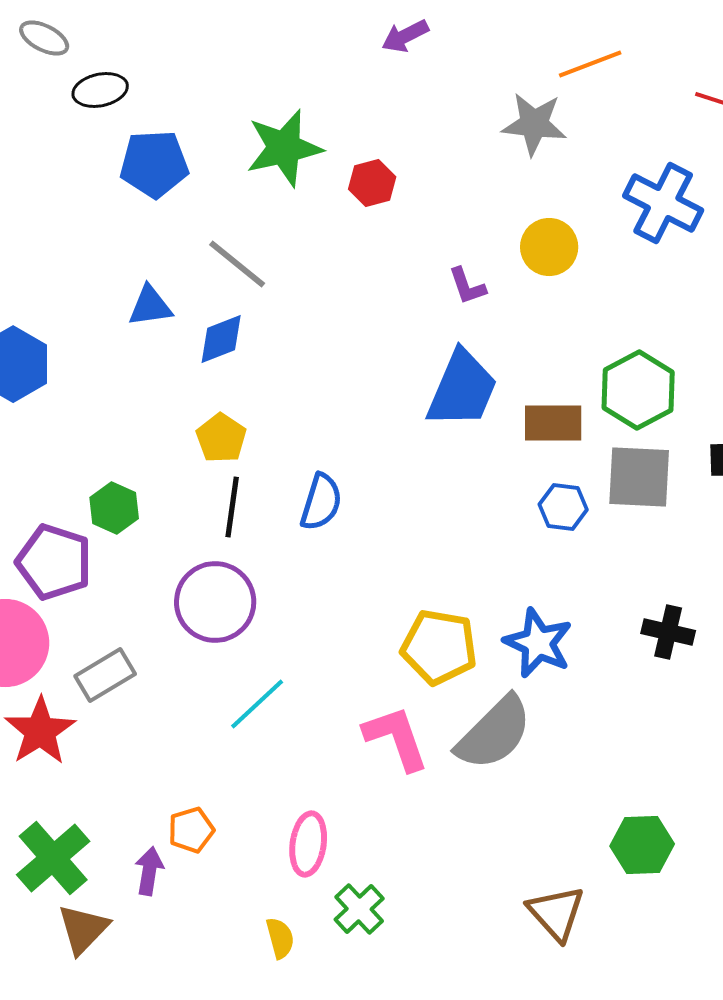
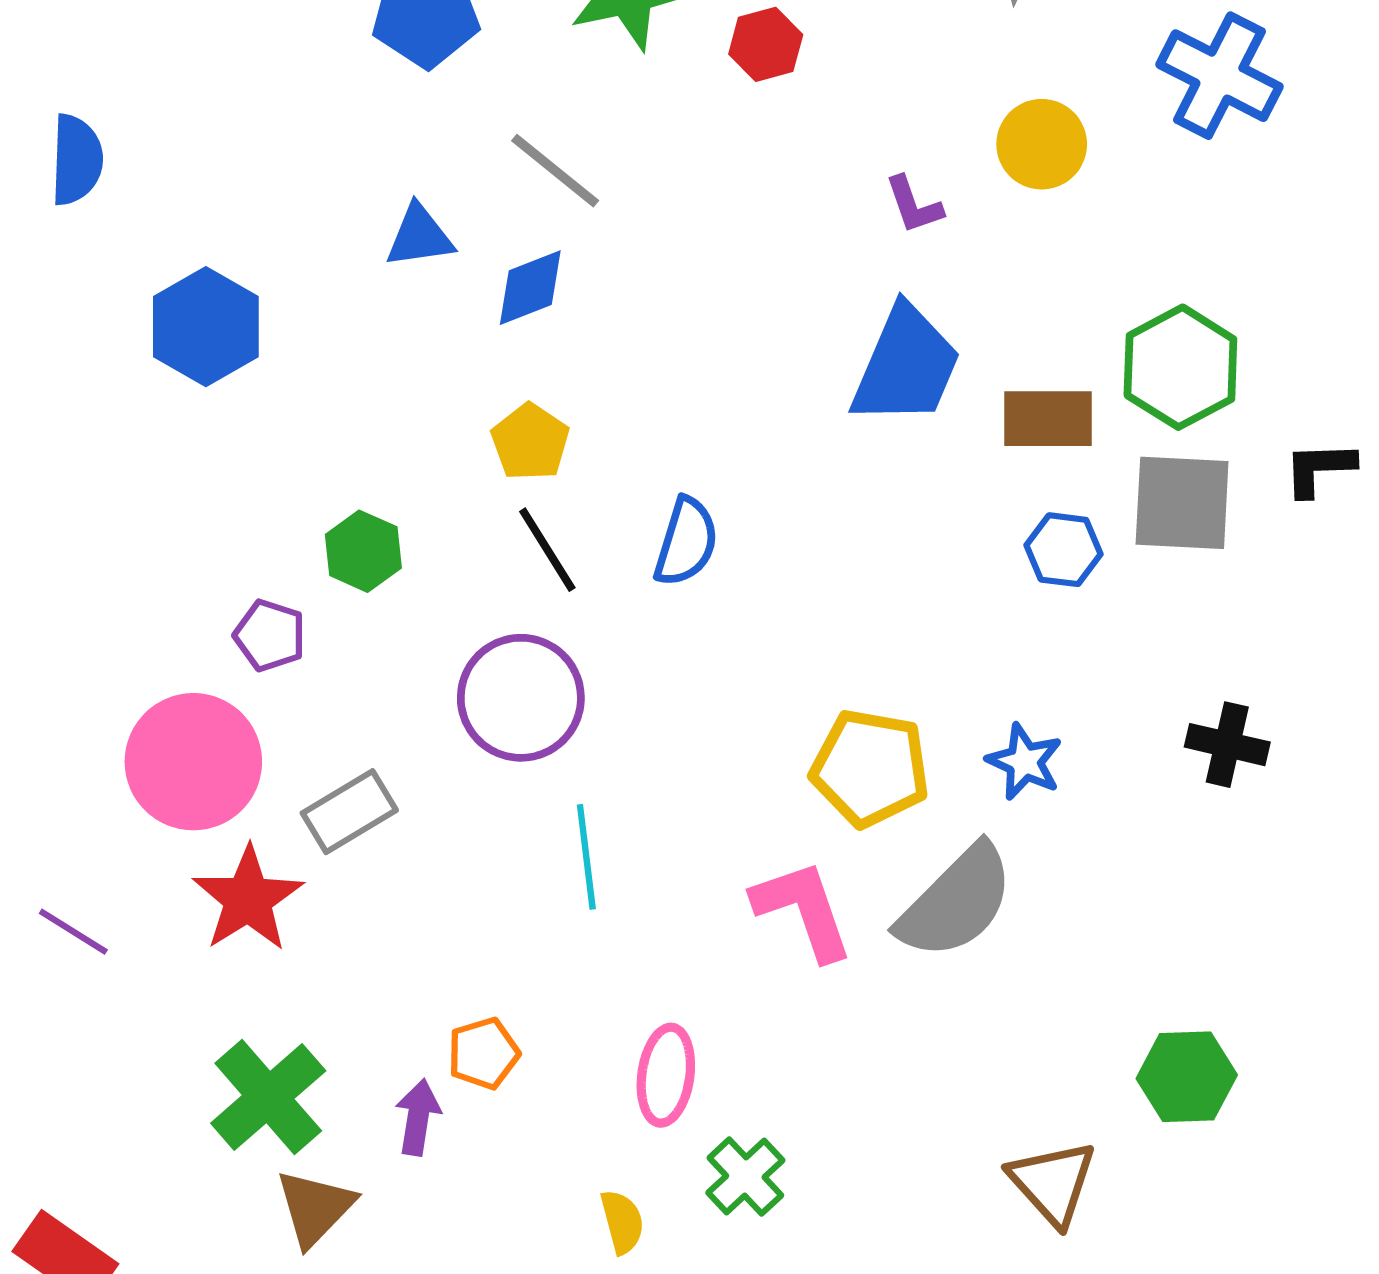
black line: (232, 507) -> (547, 550), turned -40
purple pentagon: (54, 562) -> (270, 635), size x0.6
blue star: (538, 643) -> (1025, 762), size x0.7
cyan line: (257, 704) -> (586, 857), turned -54

